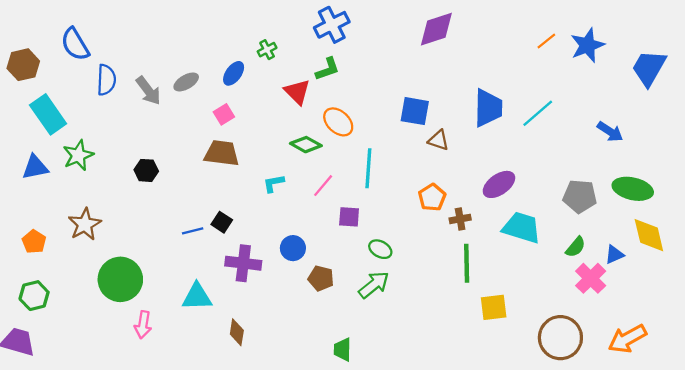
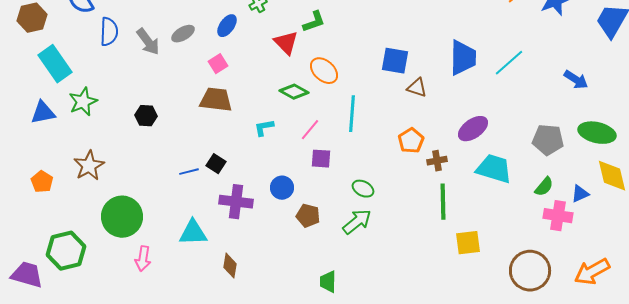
purple square: (349, 217) -> (321, 159), moved
pink cross: (591, 278) -> (558, 216), turned -36
green hexagon: (34, 296) -> (66, 251), moved, size x1.4

